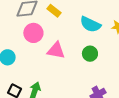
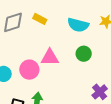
pink circle: (33, 33) -> (29, 70), moved

